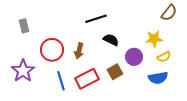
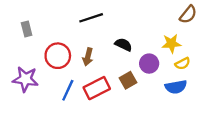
black line: (96, 19) -> (91, 18), moved
purple star: (23, 71) -> (25, 79), turned -30
blue line: (61, 81) -> (68, 90), turned 42

